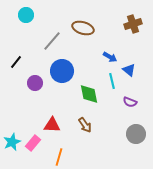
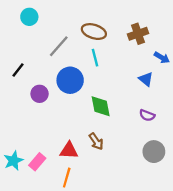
brown cross: (133, 24) -> (138, 34), moved
blue arrow: (110, 57) -> (162, 58), moved
cyan line: (112, 81) -> (95, 58), moved
red triangle: (52, 125) -> (69, 150), moved

